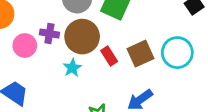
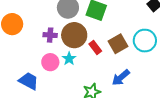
pink circle: (25, 45) -> (50, 62), moved

